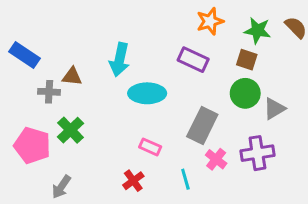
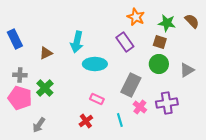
orange star: (210, 21) -> (136, 17), turned -30
blue rectangle: (25, 55) -> (15, 39), turned 30
purple rectangle: (193, 60) -> (125, 42), turned 30
brown triangle: (72, 76) -> (46, 53), turned -32
gray cross: (49, 92) -> (20, 75), moved
gray triangle: (274, 109) -> (187, 70), moved

